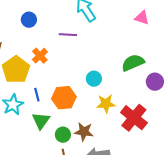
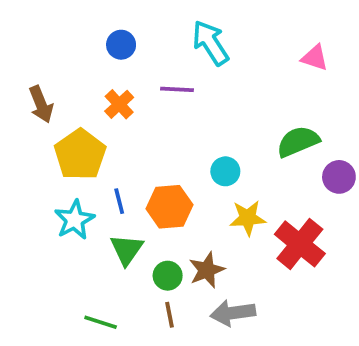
blue circle: (29, 20) -> (121, 45), moved
orange cross: (40, 56) -> (119, 104), moved
brown star: (84, 132) -> (207, 270), turned -30

